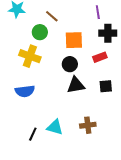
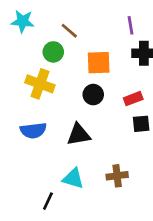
red rectangle: (100, 57) -> (133, 99), moved
black triangle: (76, 85) -> (79, 134), moved
black line: (33, 134) -> (48, 201), moved

